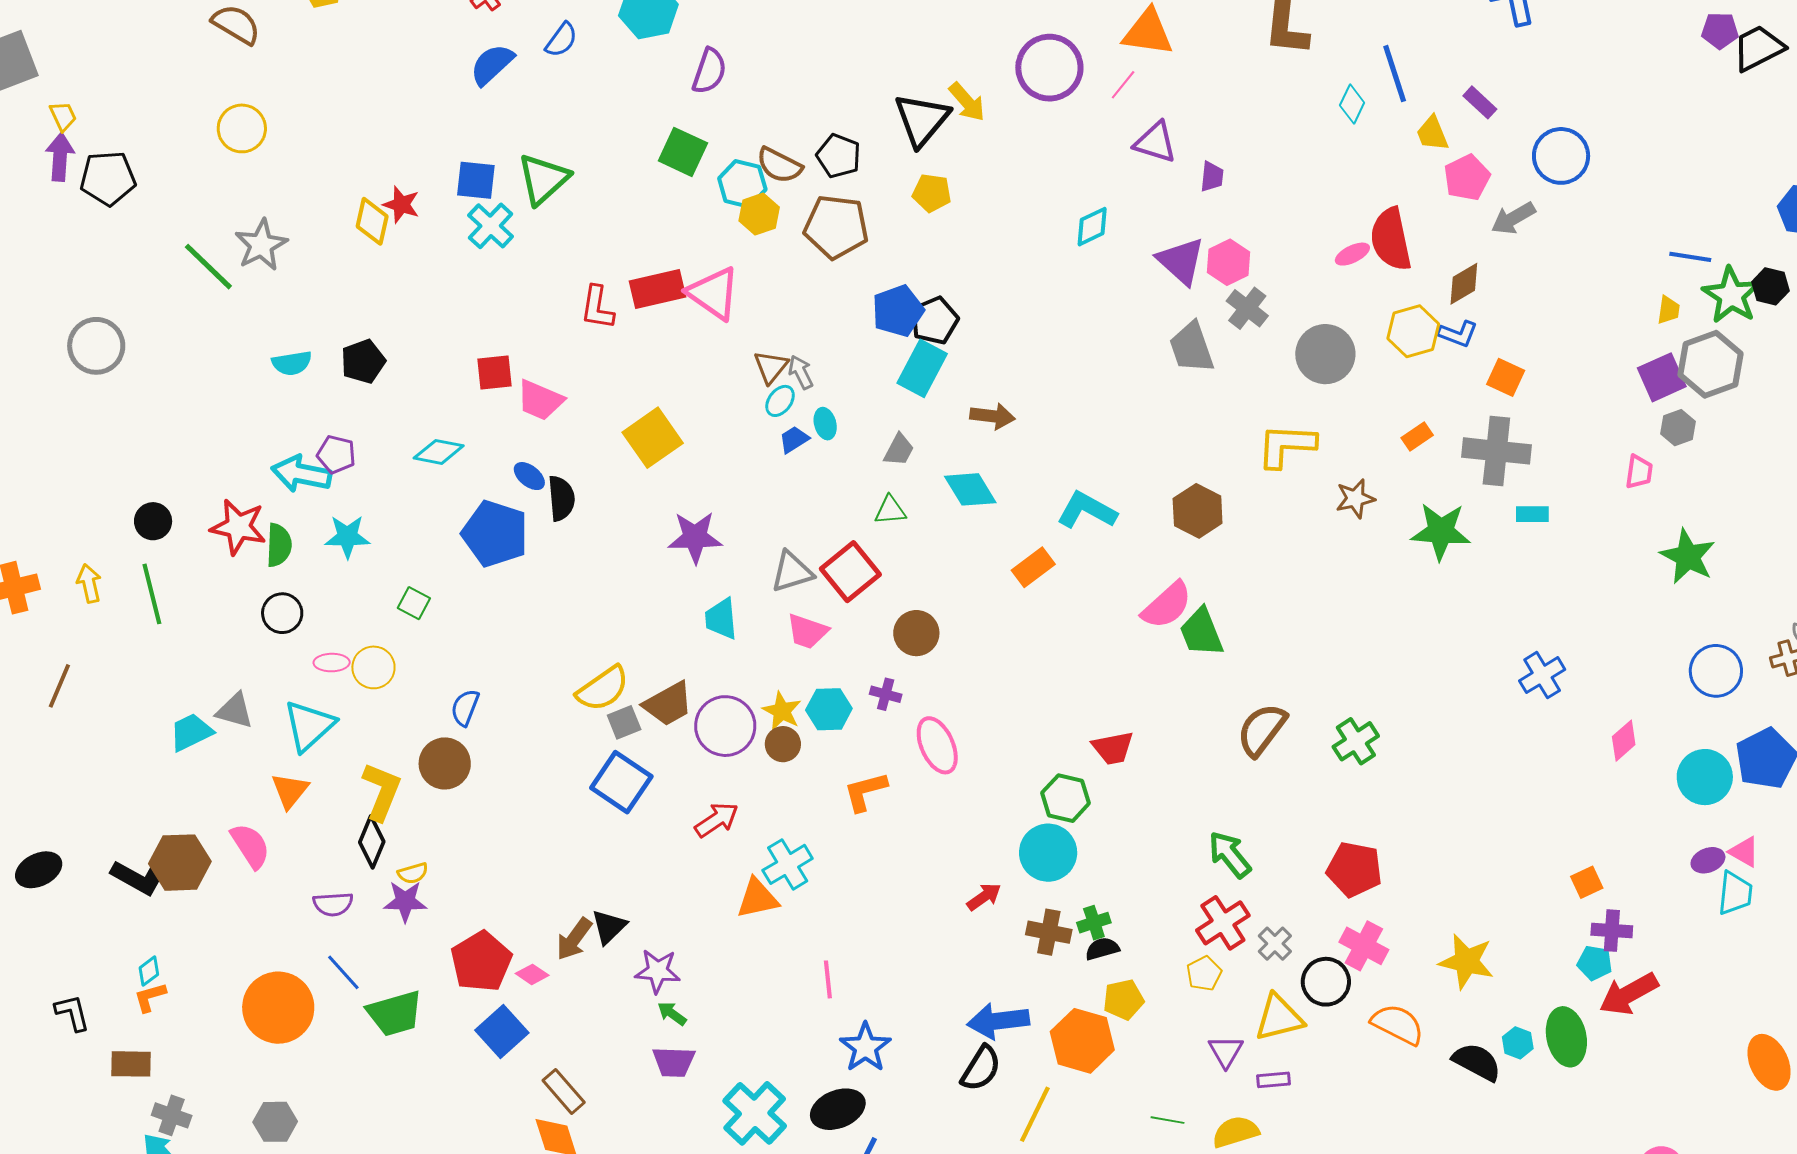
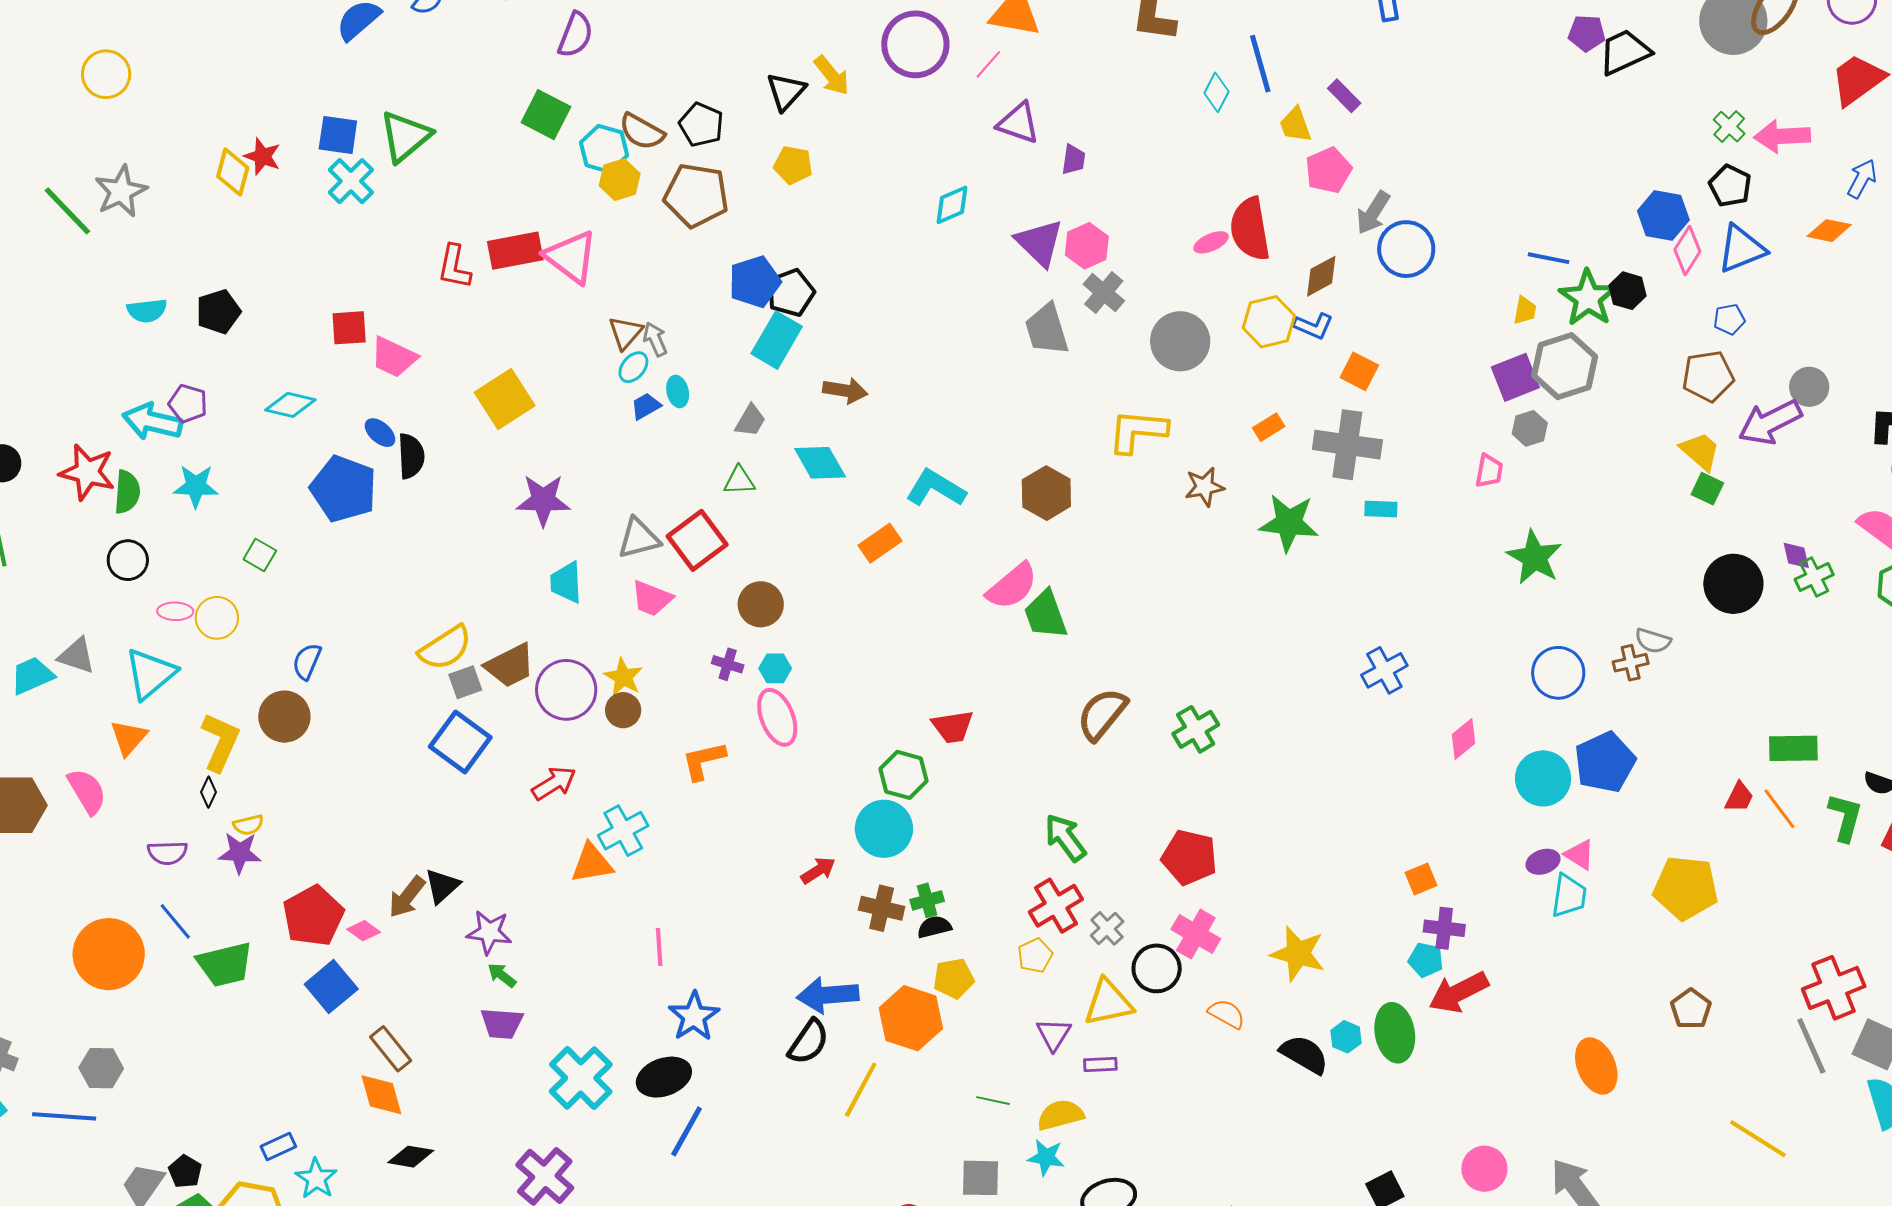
black triangle: (922, 120) -> (786, 91), size x0.7
blue circle: (1561, 156) -> (1406, 249), moved
gray arrow: (1513, 218) -> (1373, 213), turned -30
cyan hexagon: (829, 709) -> (775, 668), moved, size x0.7
black diamond: (372, 842) -> (208, 792), size x0.6
orange semicircle: (1398, 1024) -> (1227, 1014), size x0.7

